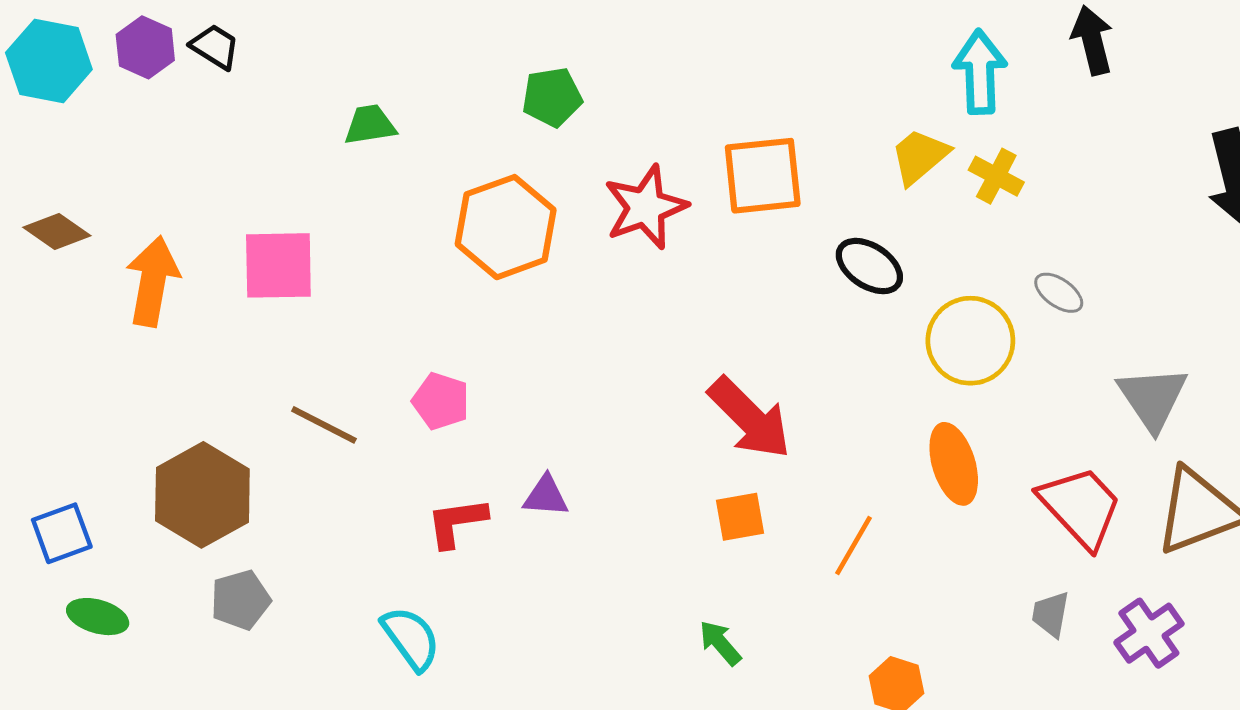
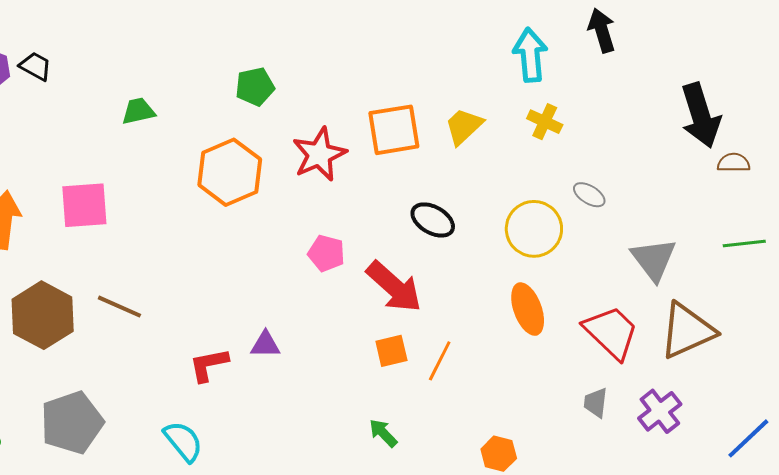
yellow trapezoid: (920, 156) -> (464, 126), moved
black ellipse: (869, 266) -> (433, 220), moved
pink pentagon: (441, 401) -> (326, 253), moved
brown hexagon: (202, 495) -> (43, 315), moved
orange line: (853, 545) -> (440, 361), moved
gray pentagon: (240, 600) -> (72, 423), size x1.6

